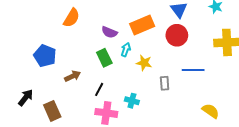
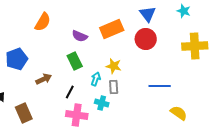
cyan arrow: (126, 50) -> (96, 79), moved
blue pentagon: (45, 56) -> (17, 59), turned 30
blue line: (193, 70) -> (160, 86), moved
gray rectangle: (165, 83) -> (114, 87), moved

